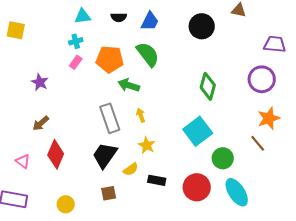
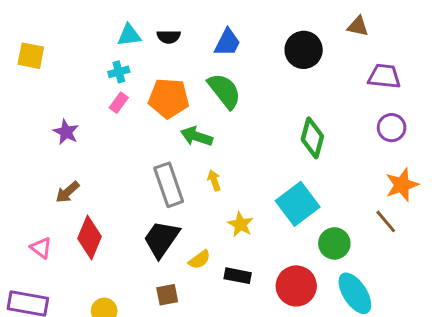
black semicircle: (119, 17) -> (169, 37), moved
purple trapezoid: (275, 44) -> (384, 76), moved
purple circle: (262, 79) -> (392, 128), size x0.7
yellow star: (147, 145) -> (241, 224), moved

